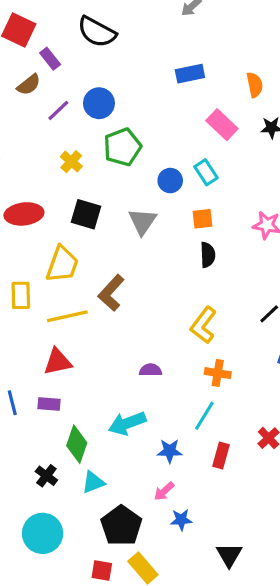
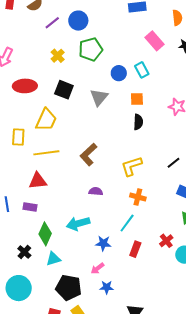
brown L-shape: (111, 293) -> (88, 154), moved
yellow L-shape: (203, 325) -> (132, 166), turned 30
black pentagon: (121, 526) -> (69, 288), turned -30

